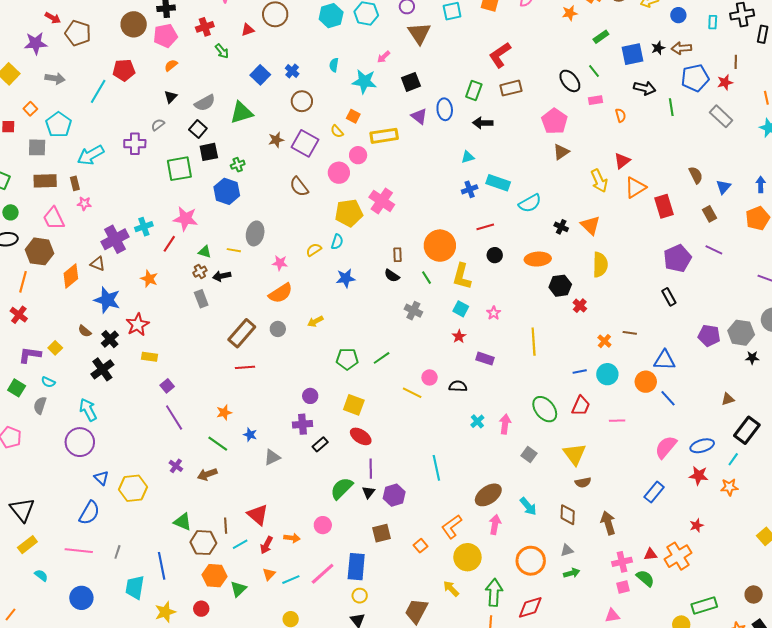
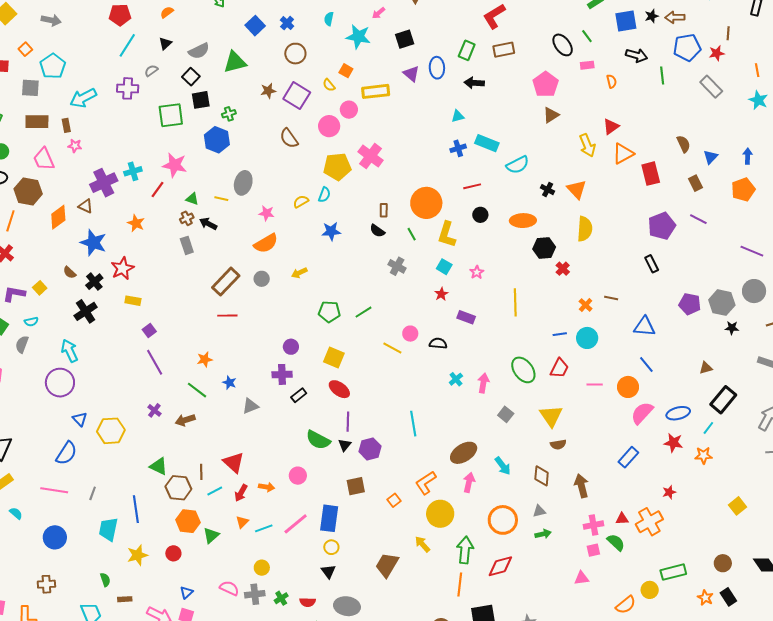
cyan line: (98, 91) -> (127, 45), moved
black arrow: (222, 276) -> (208, 224), turned 36
cyan semicircle: (48, 382) -> (31, 322), turned -40
orange circle: (646, 382) -> (628, 387), moved
green semicircle: (342, 488) -> (318, 440), turned -110

